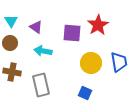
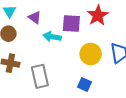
cyan arrow: (43, 51) -> (52, 37), moved

